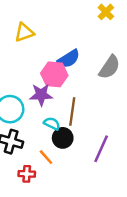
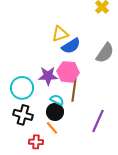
yellow triangle: (24, 32) -> (60, 34), moved
pink hexagon: (54, 74) -> (68, 72), moved
black circle: (63, 138) -> (55, 112), moved

